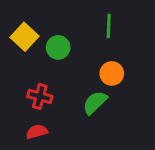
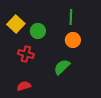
orange circle: (112, 73) -> (73, 40), moved
red cross: (40, 96) -> (26, 54), moved

